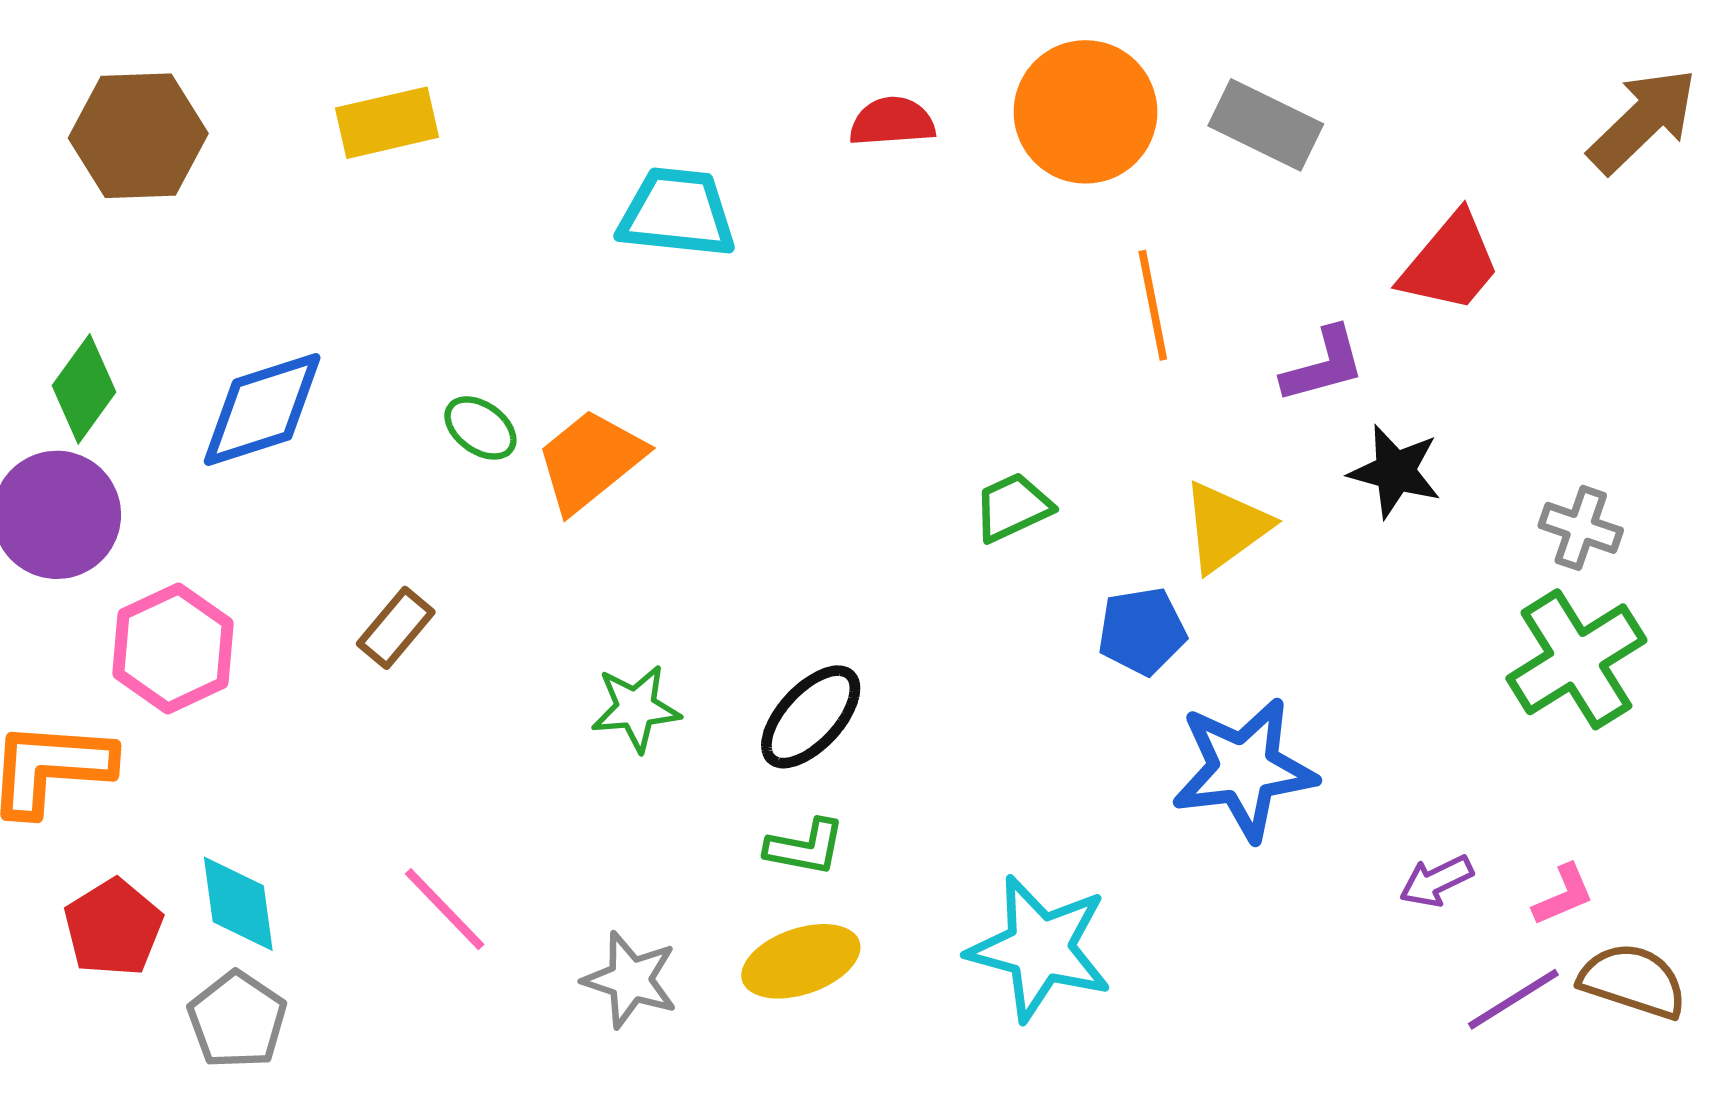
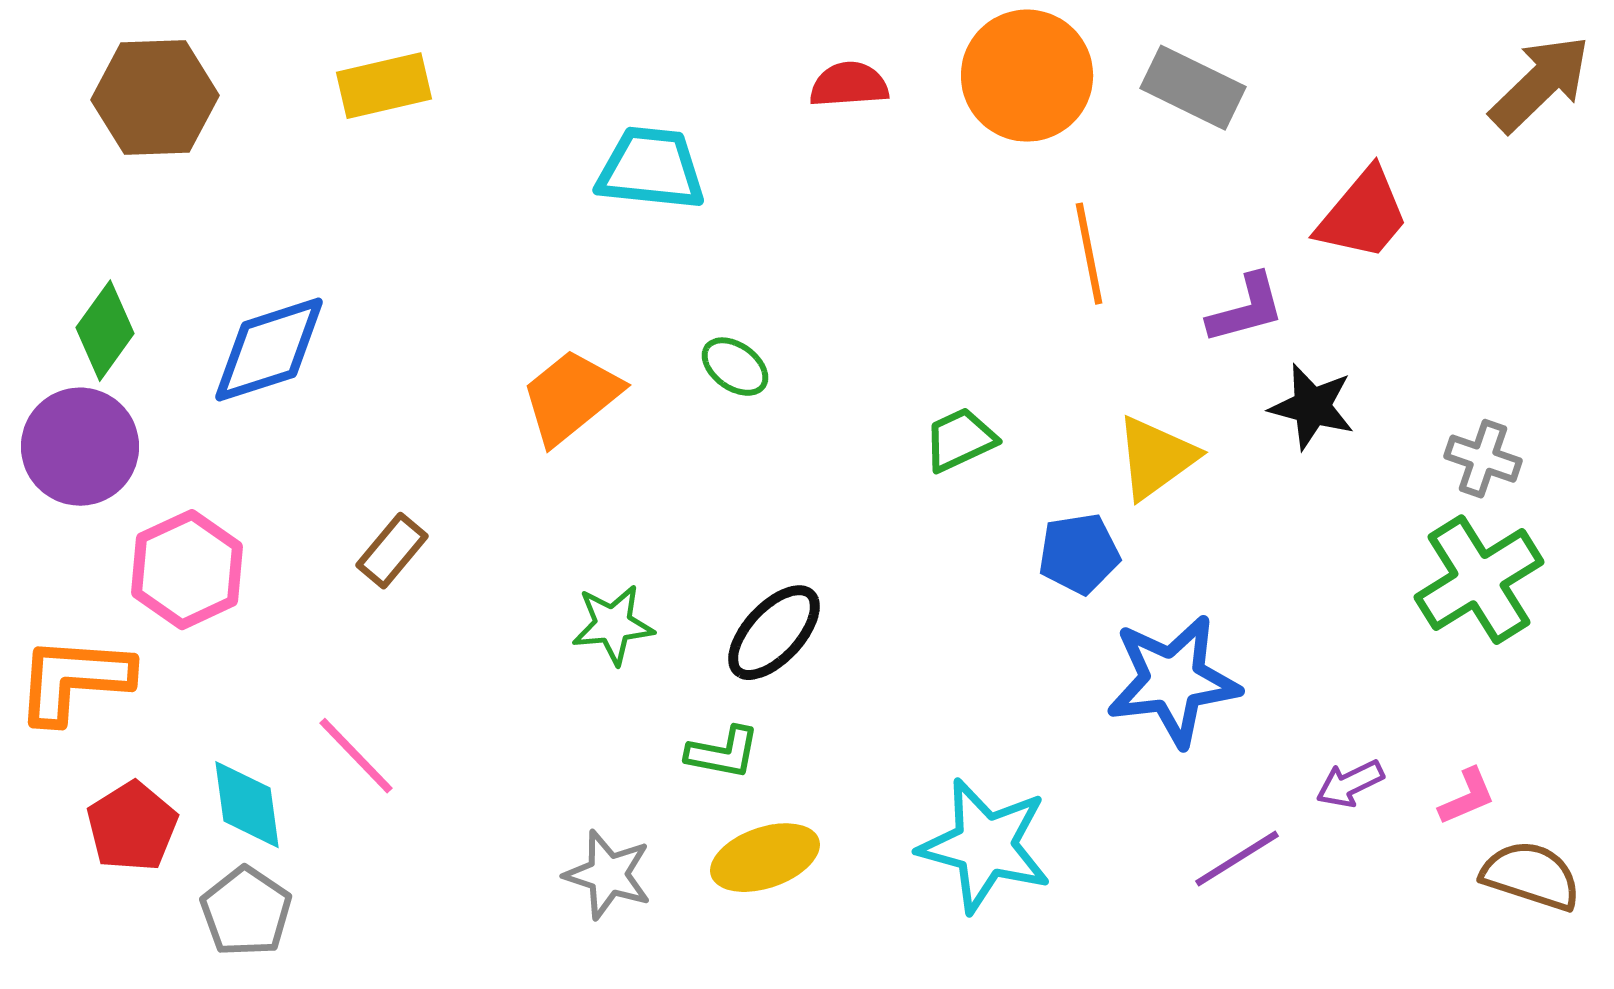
green ellipse: (480, 428) -> (735, 367), moved
green L-shape: (805, 847) -> (723, 753), moved
pink line: (445, 909) -> (356, 756), moved
purple line: (1513, 999) -> (1237, 859), moved

